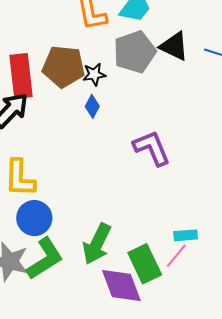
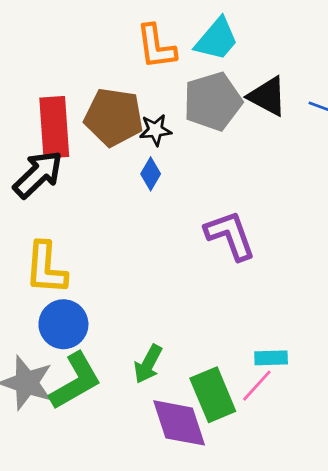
green arrow: (97, 244) -> (148, 364), size x0.7

